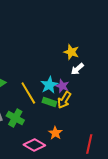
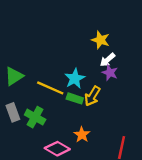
purple star: (62, 86) -> (110, 73), moved
yellow line: (28, 93) -> (50, 88), turned -35

